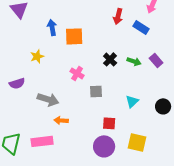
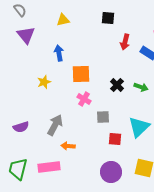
orange square: (74, 36) -> (81, 74), moved
purple semicircle: (17, 83) -> (21, 127), moved
gray arrow: (48, 99) -> (55, 125), turned -80
cyan triangle: (132, 101) -> (139, 127), size x1.6
red square: (109, 123) -> (115, 139), moved

